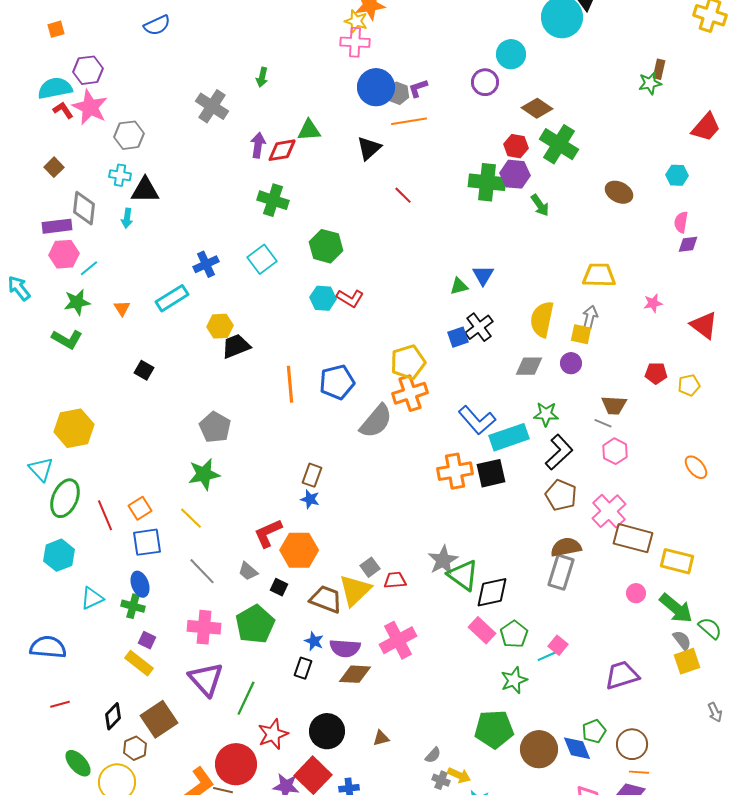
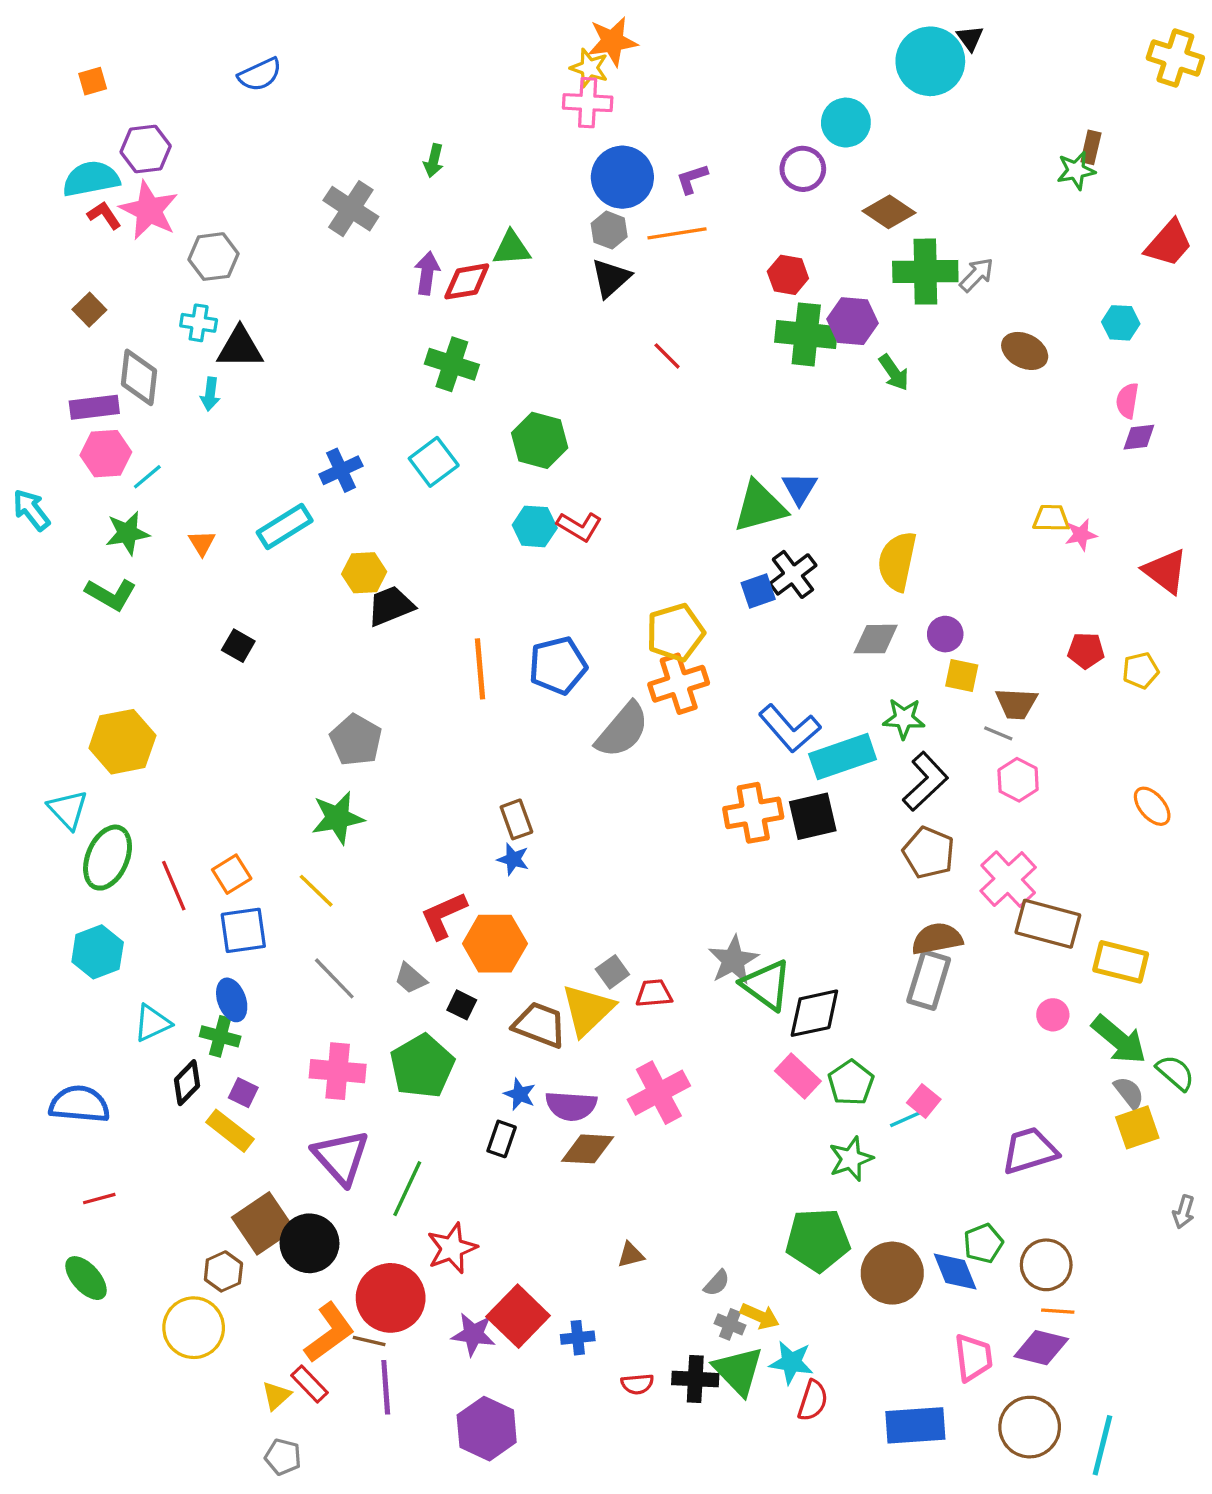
gray hexagon: (398, 93) -> (609, 230), moved
green cross: (559, 144) -> (925, 272), turned -33
red hexagon: (516, 146) -> (788, 275), moved
yellow trapezoid: (599, 275) -> (1051, 518), moved, size x0.7
green triangle: (459, 286) -> (760, 507), size x1.8
gray arrow: (590, 317) -> (977, 275), moved, turned 30
yellow square: (581, 334) -> (962, 675), moved
brown rectangle: (312, 475) -> (516, 819), turned -40
gray arrow: (715, 712) -> (1184, 1212), turned 42
black diamond: (113, 716) -> (187, 1083), moved
black circle: (327, 731) -> (309, 1243), moved
green ellipse: (78, 763) -> (86, 1278), moved

